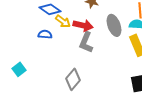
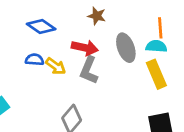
yellow arrow: (63, 21) -> (56, 66), moved

